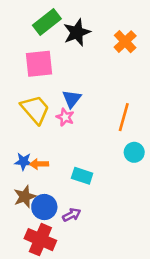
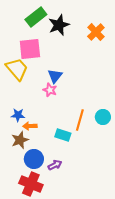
yellow trapezoid: (35, 109) -> (17, 69), moved
orange line: (124, 117) -> (80, 120), moved
blue star: (23, 161) -> (18, 115), moved
brown star: (25, 197) -> (20, 140), moved

